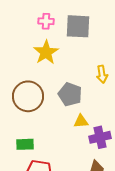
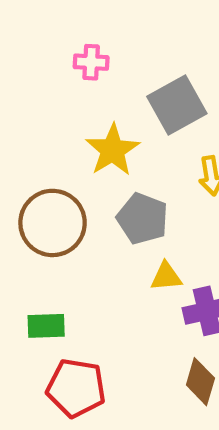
gray square: (78, 26) -> (177, 105), moved, turned -32
yellow star: (46, 52) -> (113, 150), moved

